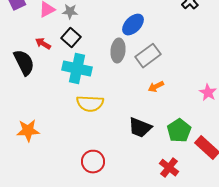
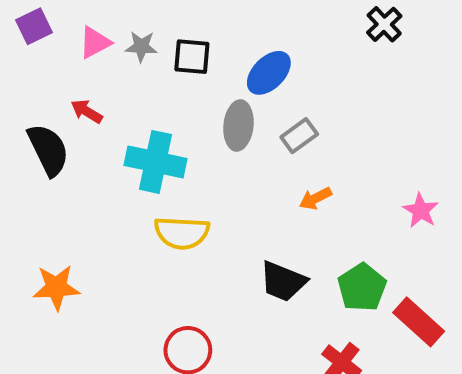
black square: (71, 38) -> (192, 57), moved, turned -36
gray rectangle: (148, 56) -> (299, 136), size x0.7

